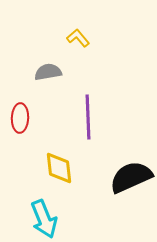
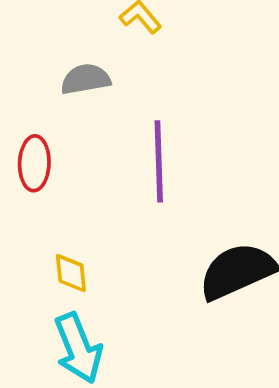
yellow diamond: (59, 168) -> (71, 273), moved, size x0.7

